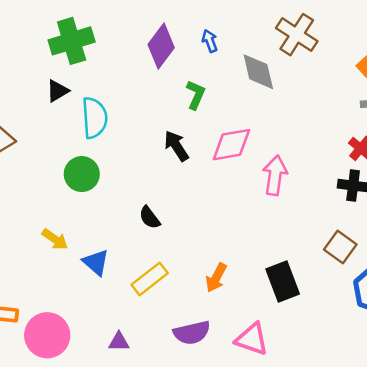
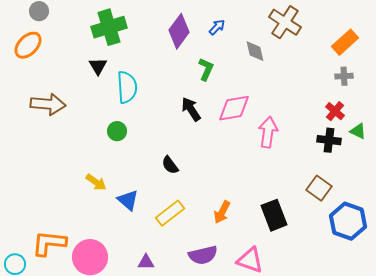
blue arrow: (210, 41) -> (217, 27), turned 66
gray diamond: (258, 72) -> (255, 51), size x0.7
black triangle: (57, 91) -> (98, 66), turned -30
green circle: (82, 174) -> (117, 131), size x0.7

